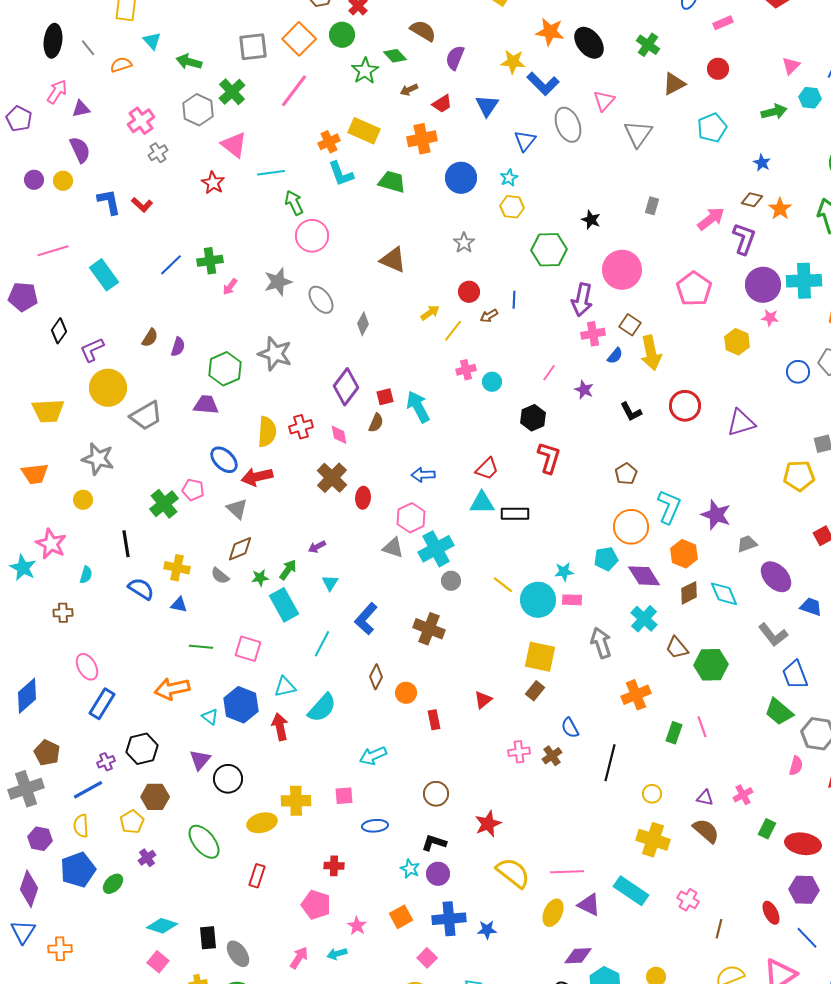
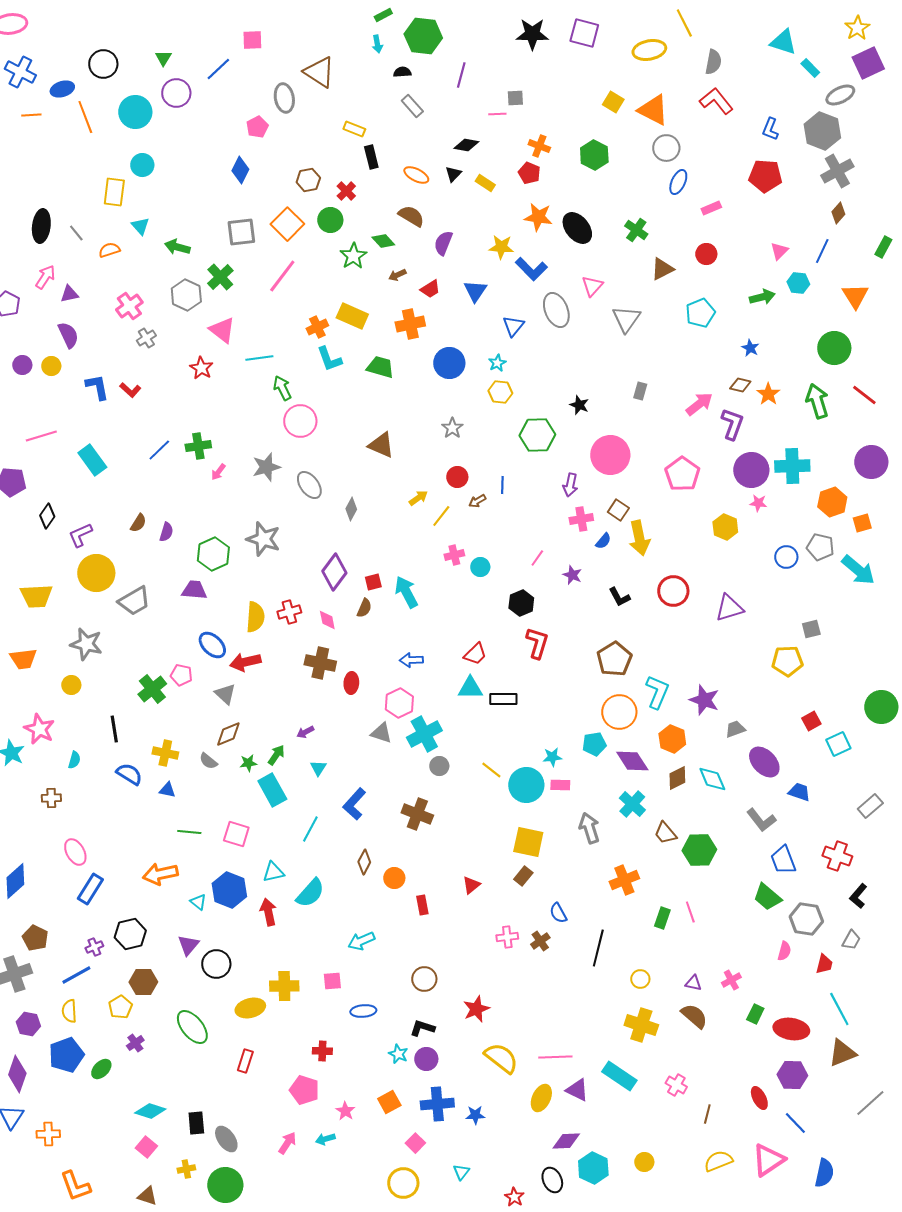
purple arrow: (582, 300) -> (570, 485), size x0.7
brown pentagon: (626, 474) -> (614, 659), size x1.6
brown cross: (332, 478) -> (320, 663), turned -32

